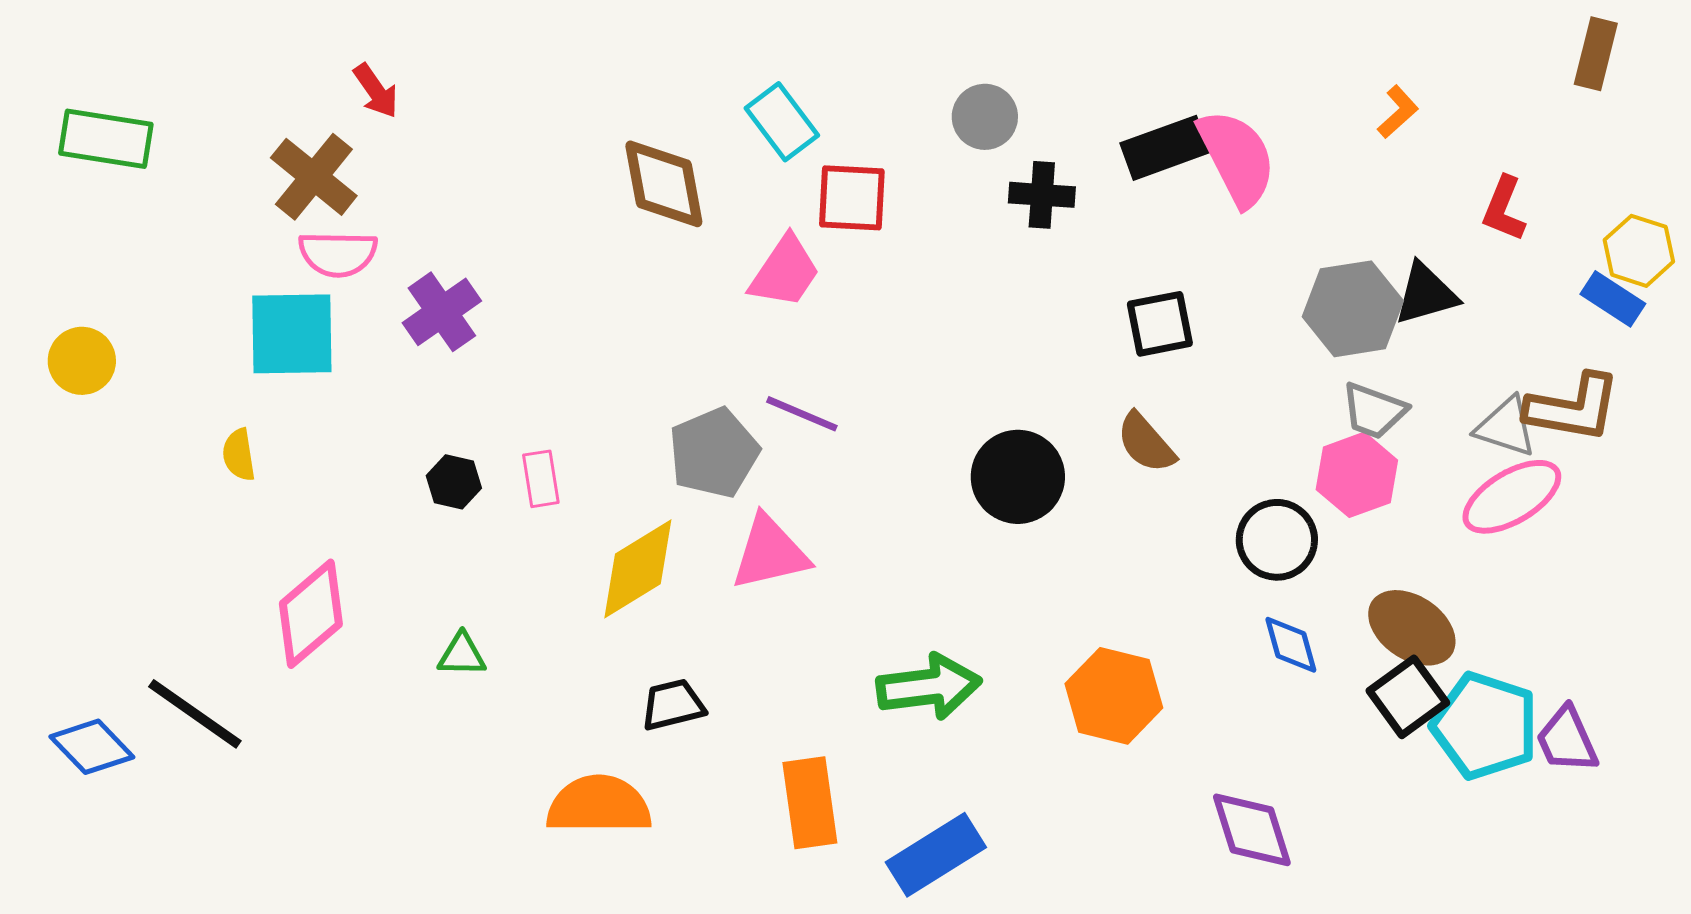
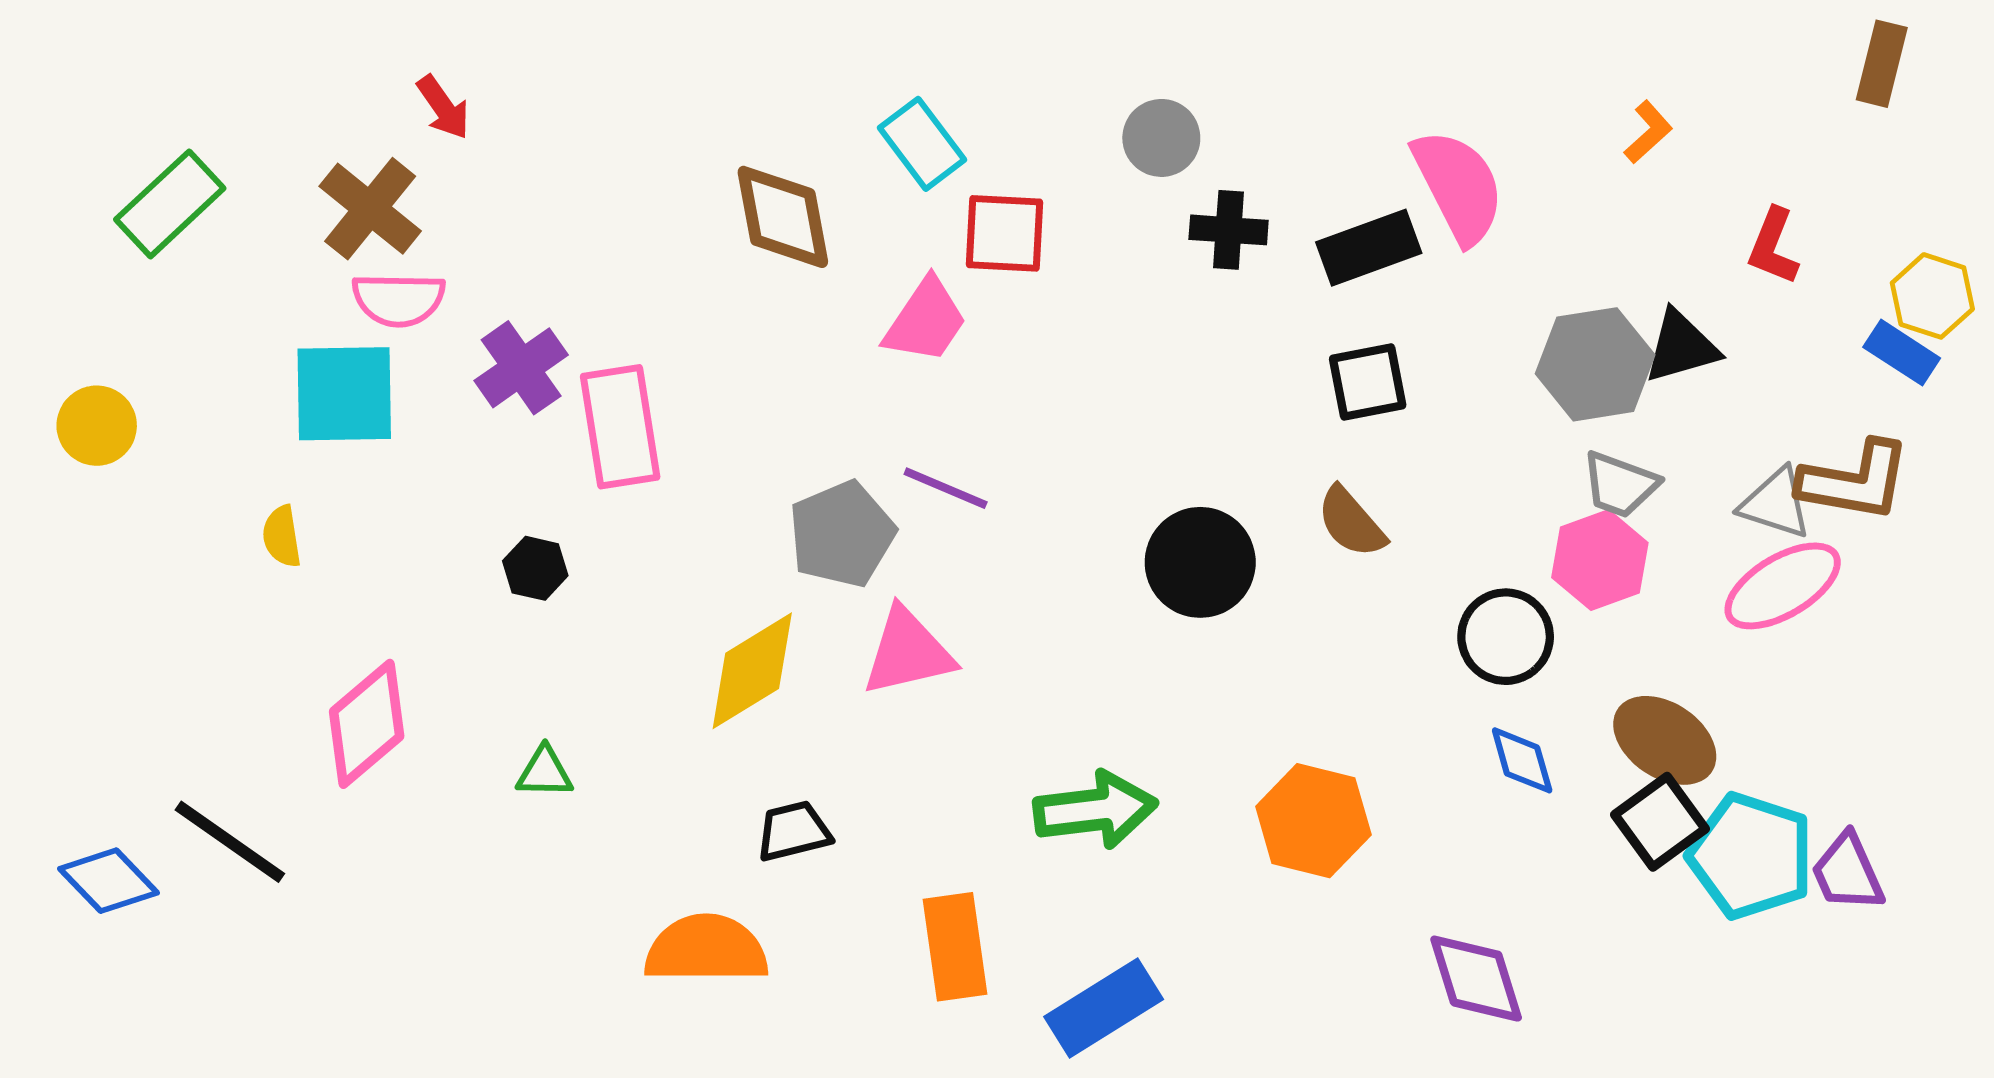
green rectangle: (106, 139) -> (170, 204), moved, turned -52
black rectangle: (1165, 148) -> (1369, 248), moved
pink rectangle: (541, 479) -> (620, 427), moved, size x1.8

